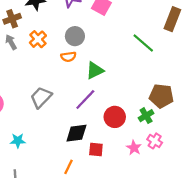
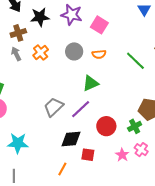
orange semicircle: (68, 57) -> (99, 54), moved
gray trapezoid: (41, 97) -> (54, 107), moved
cyan star: (18, 141) -> (18, 143), size x1.5

